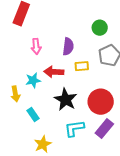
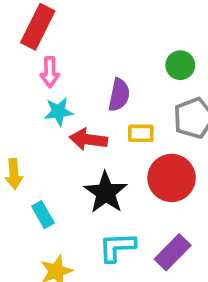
pink arrow: (36, 46) -> (50, 72), moved
cyan star: (33, 80) -> (59, 112), moved
red circle: (101, 102) -> (172, 178), moved

